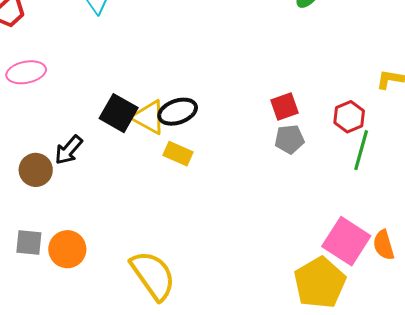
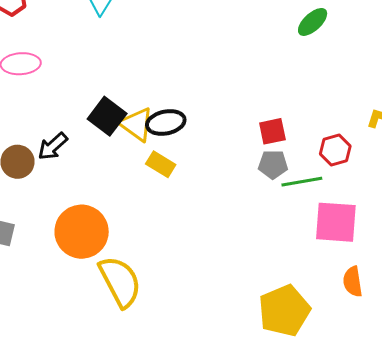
green line: (361, 150) -> (302, 182), moved, turned 57
pink square: (346, 241) -> (336, 222), moved, turned -36
orange circle: (67, 249) -> (82, 232), moved, size x1.4

